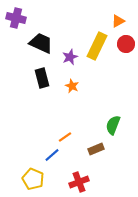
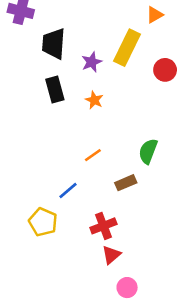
black trapezoid: (41, 43) -> (54, 44), turned -110
red circle: (126, 44) -> (165, 70), moved
orange line: (65, 137) -> (93, 155), moved

